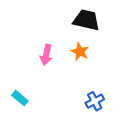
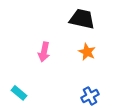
orange star: (80, 52) -> (87, 52), moved

